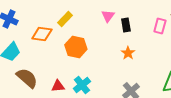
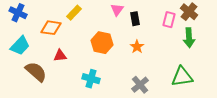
orange hexagon: (76, 47) -> (102, 43), moved
cyan cross: (82, 85) -> (91, 79), turned -36
red triangle: (58, 86) -> (60, 56), moved

